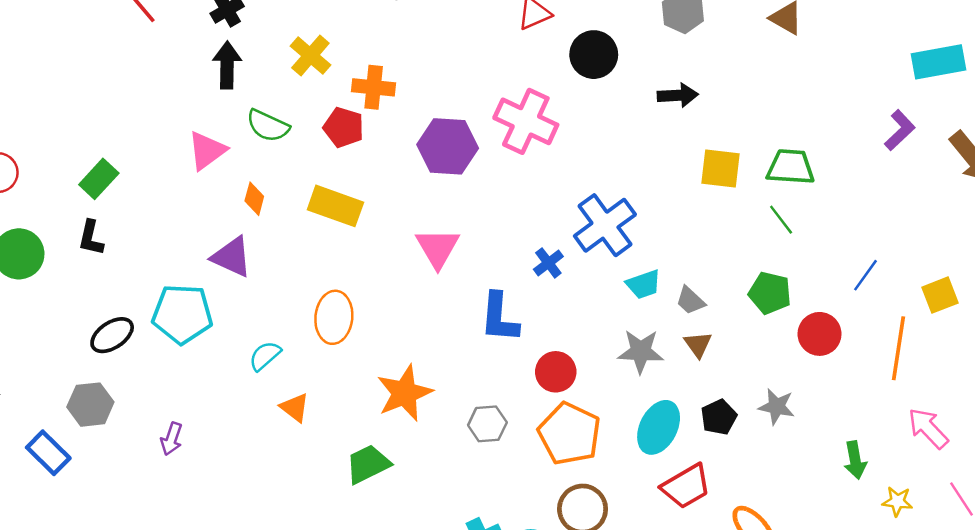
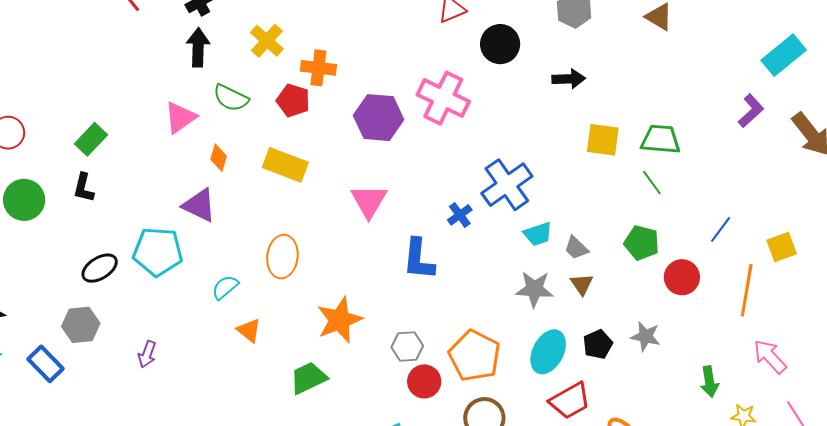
cyan rectangle: (938, 62) -> (784, 55), turned -30
red circle: (556, 372) -> (424, 381), moved

